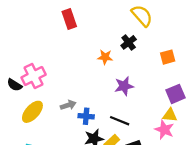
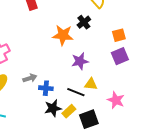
orange star: (105, 57) -> (63, 35), size x1.5
purple square: (175, 94) -> (120, 56), moved
yellow triangle: (170, 115) -> (91, 84), moved

